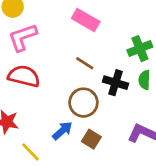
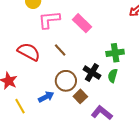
pink L-shape: (23, 37) -> (49, 20), moved
brown line: (85, 63) -> (60, 50), moved
brown square: (91, 139) -> (80, 96), moved

